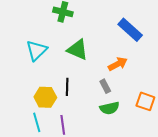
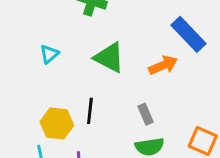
cyan triangle: (36, 50) -> (49, 54), size x0.6
orange arrow: (118, 64) -> (163, 65), moved

